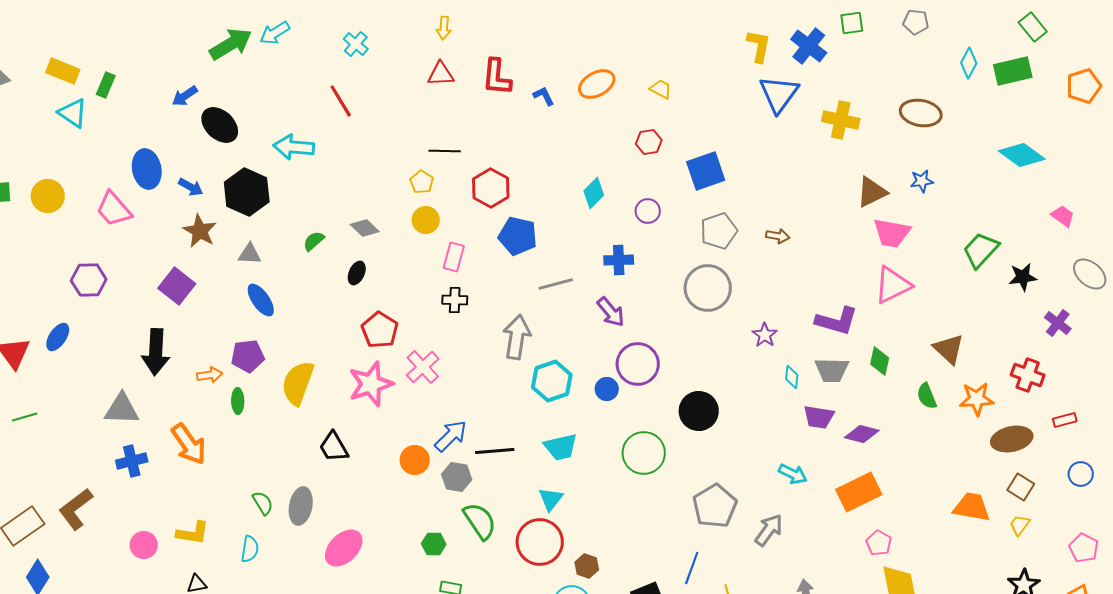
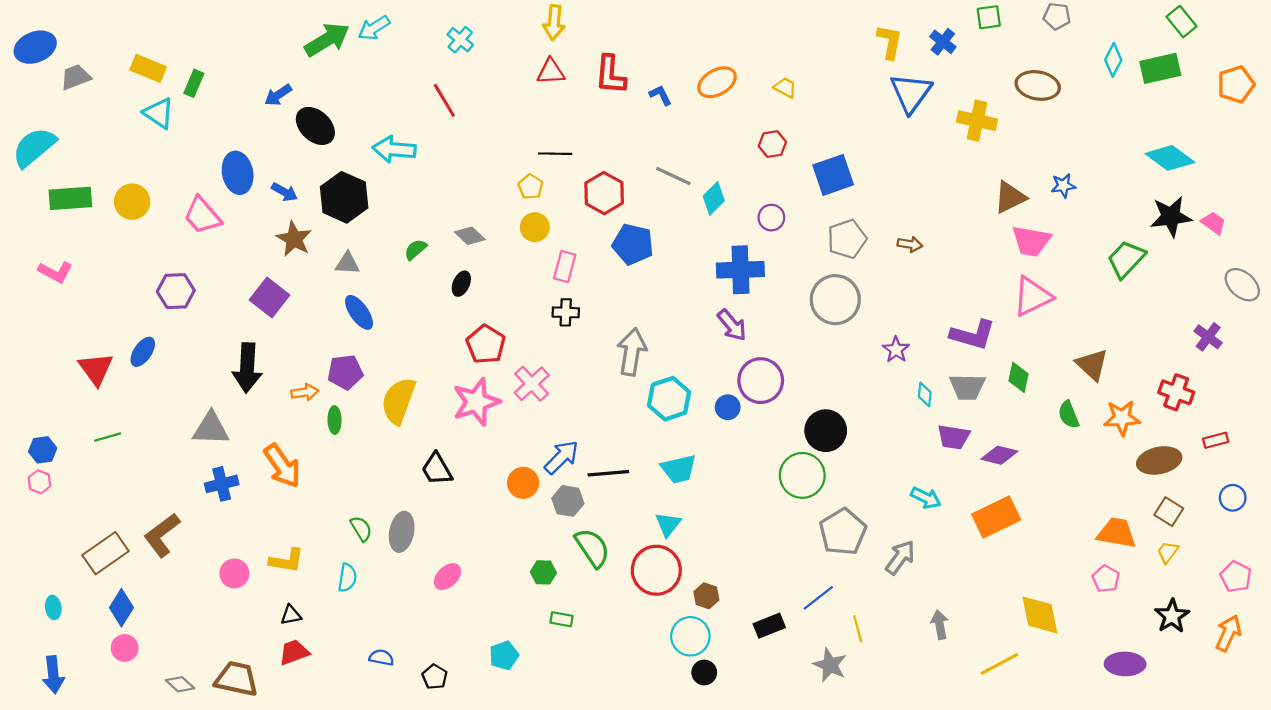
yellow arrow: (444, 28) -> (554, 23), size x1.4
blue cross: (809, 46) -> (943, 42), size x0.7
brown ellipse: (921, 113) -> (1038, 85), moved
blue cross: (619, 260) -> (740, 270), size x1.5
black star: (1023, 277) -> (1171, 217), moved, size x1.4
gray line: (556, 284) -> (673, 176), moved, turned 40
green circle: (644, 453) -> (802, 475), moved
pink pentagon: (879, 543) -> (1106, 579), moved
pink ellipse: (344, 548) -> (447, 577), size x0.7
blue line: (692, 568) -> (818, 598), turned 32

